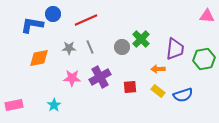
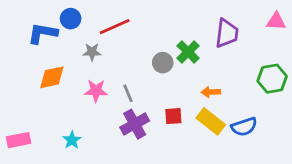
gray line: (90, 47) -> (128, 93), moved
gray star: (69, 48) -> (92, 52), moved
purple trapezoid: (175, 49) -> (227, 33), moved
purple cross: (100, 77) -> (135, 124), moved
pink star: (72, 78) -> (96, 91), moved
yellow rectangle: (158, 91) -> (211, 121), size x1.5

